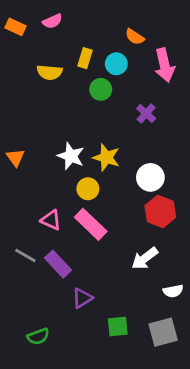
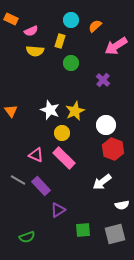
pink semicircle: (52, 21) -> (31, 31), moved
orange semicircle: (135, 37) -> (95, 26), turned 104
cyan circle: (116, 64) -> (71, 20), moved
pink arrow: (165, 65) -> (116, 46), turned 70
yellow star: (106, 158) -> (75, 111), turned 30

